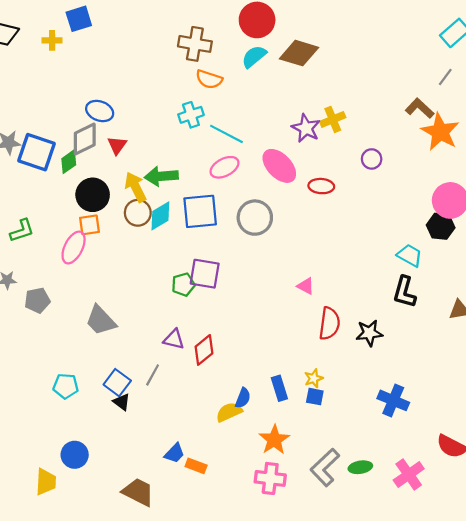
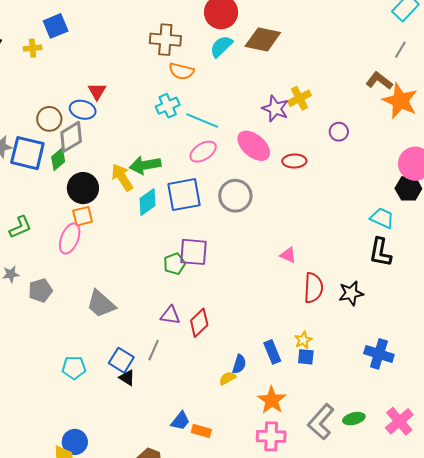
red triangle: (117, 145) -> (97, 91), moved
brown circle: (138, 213) -> (49, 119), moved
yellow semicircle: (229, 412) -> (228, 378), size x0.7
blue circle: (75, 455) -> (75, 442), moved

